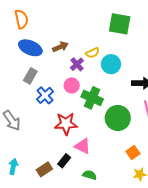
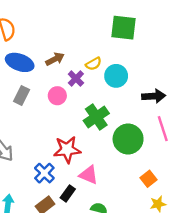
pink circle: (72, 85) -> (57, 96), moved
blue cross: (45, 95) -> (44, 173), moved
green cross: (92, 98) -> (96, 117), turned 35

